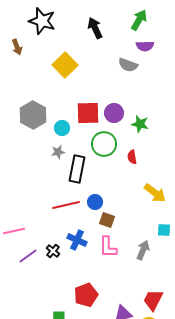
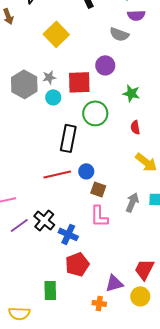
purple circle: (114, 113) -> (105, 65), moved
gray star: (58, 152) -> (49, 77), moved
red semicircle: (132, 157) -> (135, 127), moved
blue cross: (77, 240) -> (68, 234), moved
gray arrow: (143, 250) -> (132, 202), moved
black cross: (53, 251) -> (44, 220), size x1.5

